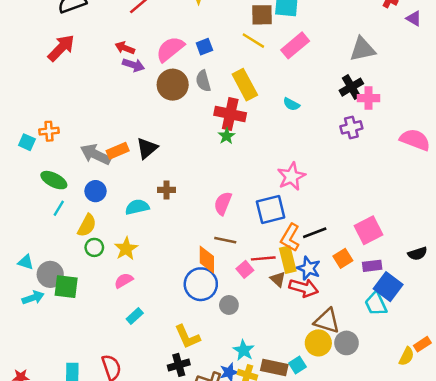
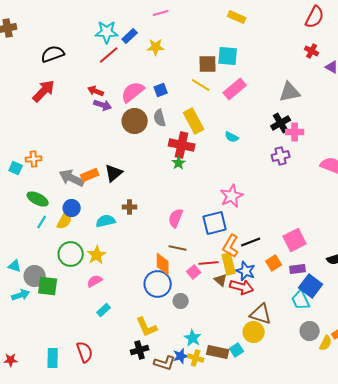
yellow semicircle: (87, 225) -> (65, 220), moved
green circle: (94, 247) -> (71, 254), size x1.6
gray circle: (346, 343) -> (310, 331), moved

